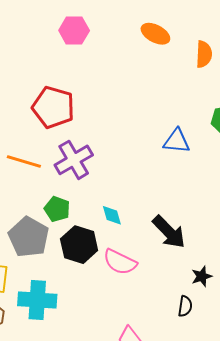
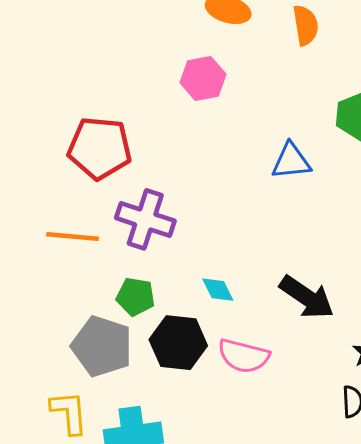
pink hexagon: (74, 31) -> (203, 78), moved
purple cross: (74, 160) -> (145, 219), turned -30

